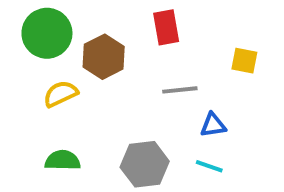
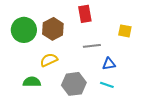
green circle: (47, 33) -> (24, 30), moved
yellow semicircle: (61, 94) -> (49, 60), moved

